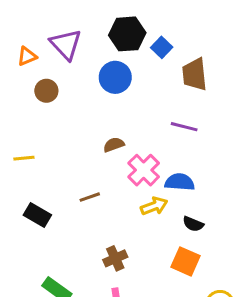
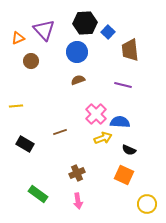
brown semicircle: (114, 145) -> (78, 80), moved

